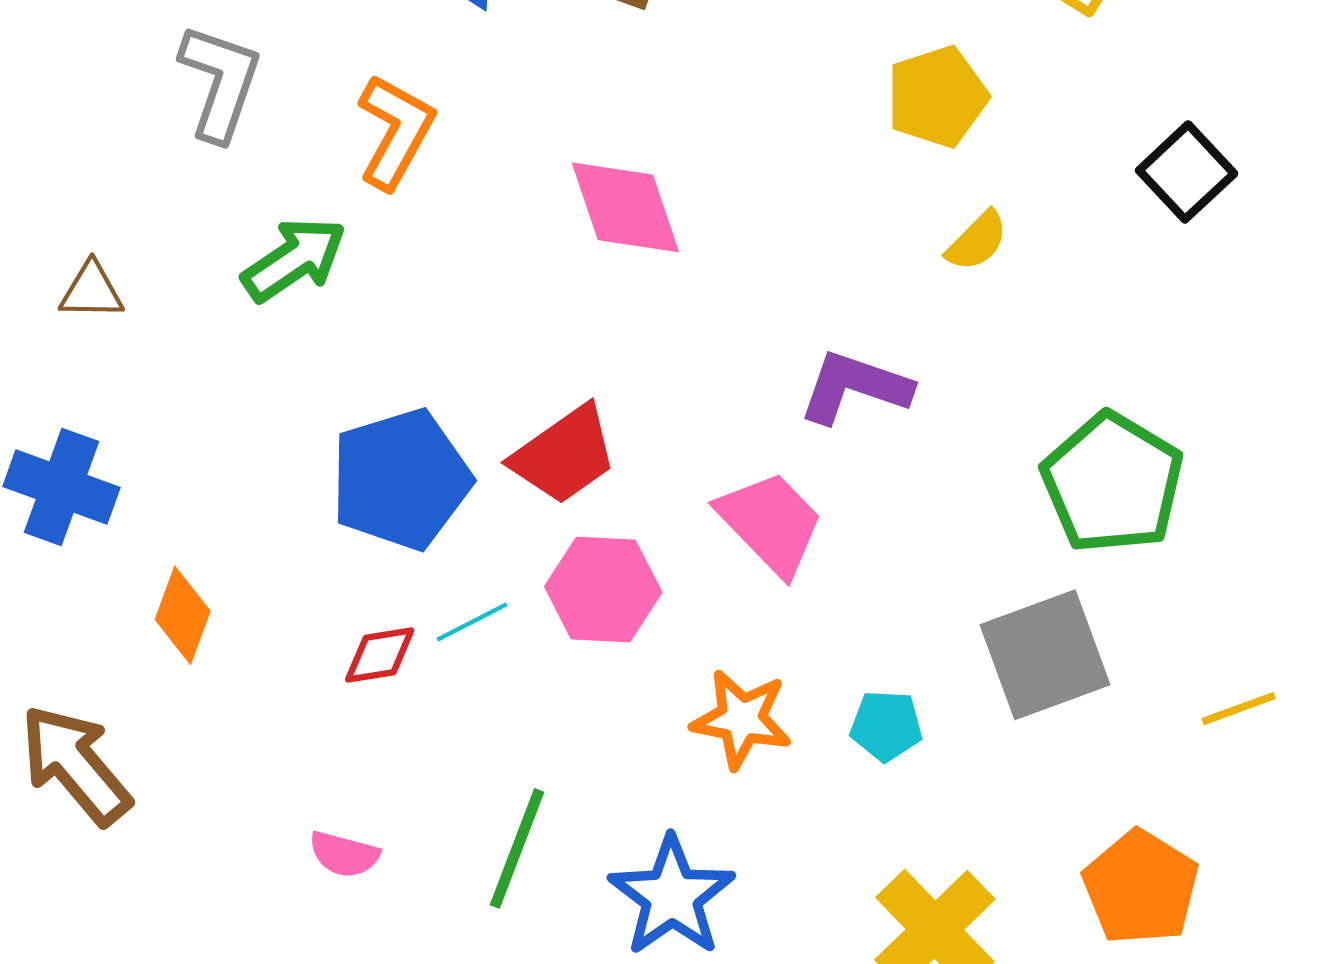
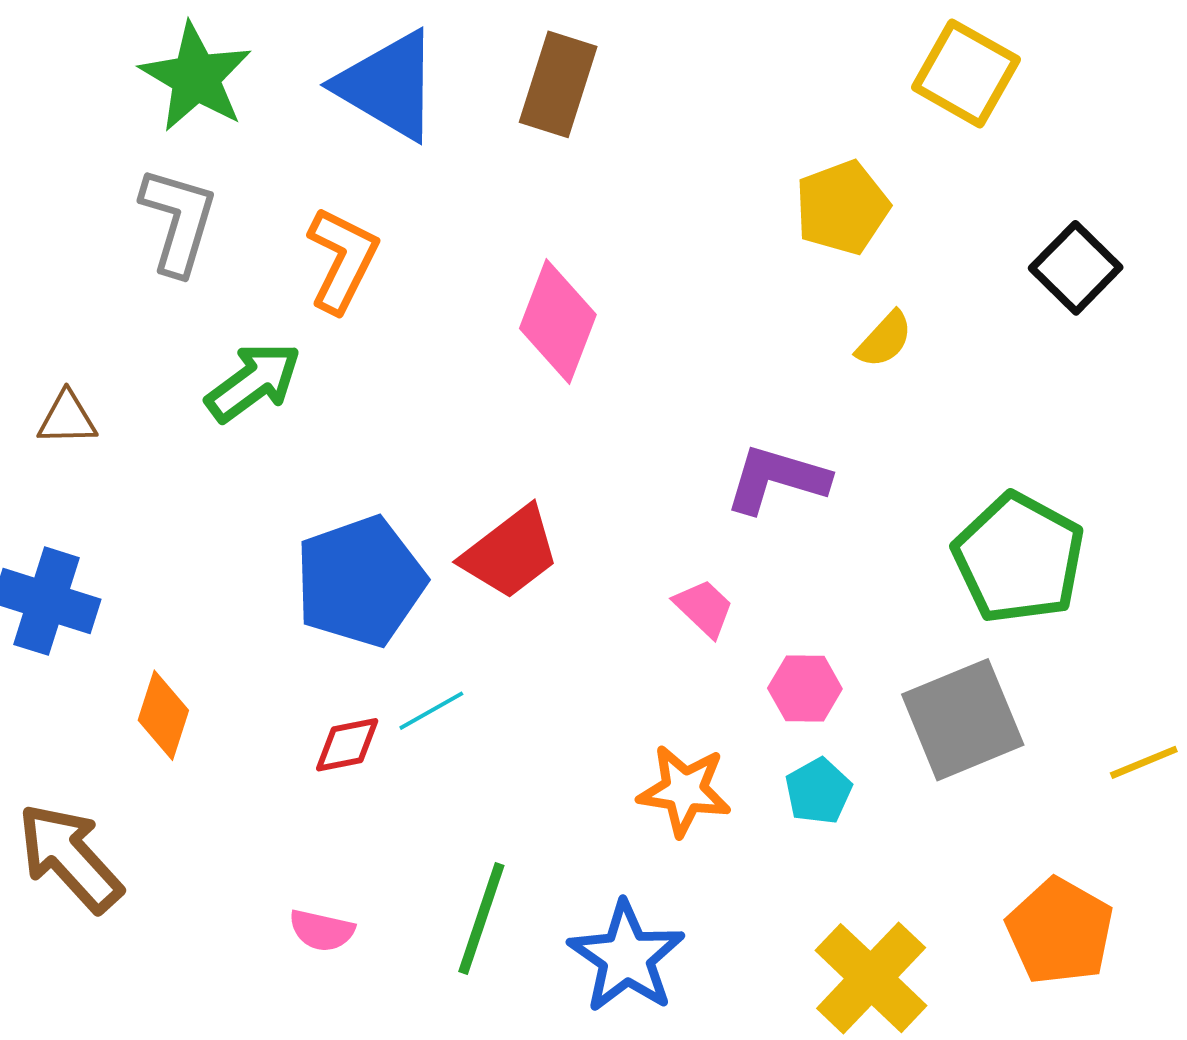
pink diamond: (625, 207) -> (558, 321), turned 42
pink trapezoid: (771, 523) -> (704, 608), size x0.6
pink hexagon: (603, 589) -> (805, 689), moved, size x0.7
cyan pentagon: (886, 726) -> (818, 791), turned -30

